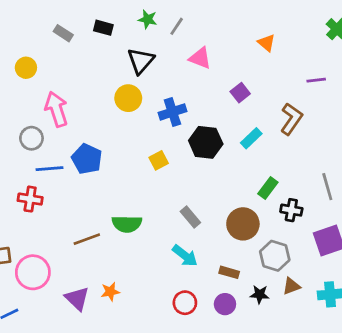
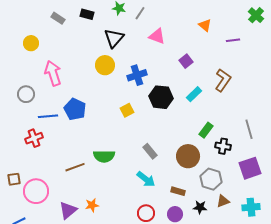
purple line: (316, 80) -> (233, 40), moved
gray circle: (31, 138) -> (26, 94), moved
red cross: (30, 199) -> (34, 138), turned -30
purple triangle: (77, 299) -> (68, 210), turned 36

